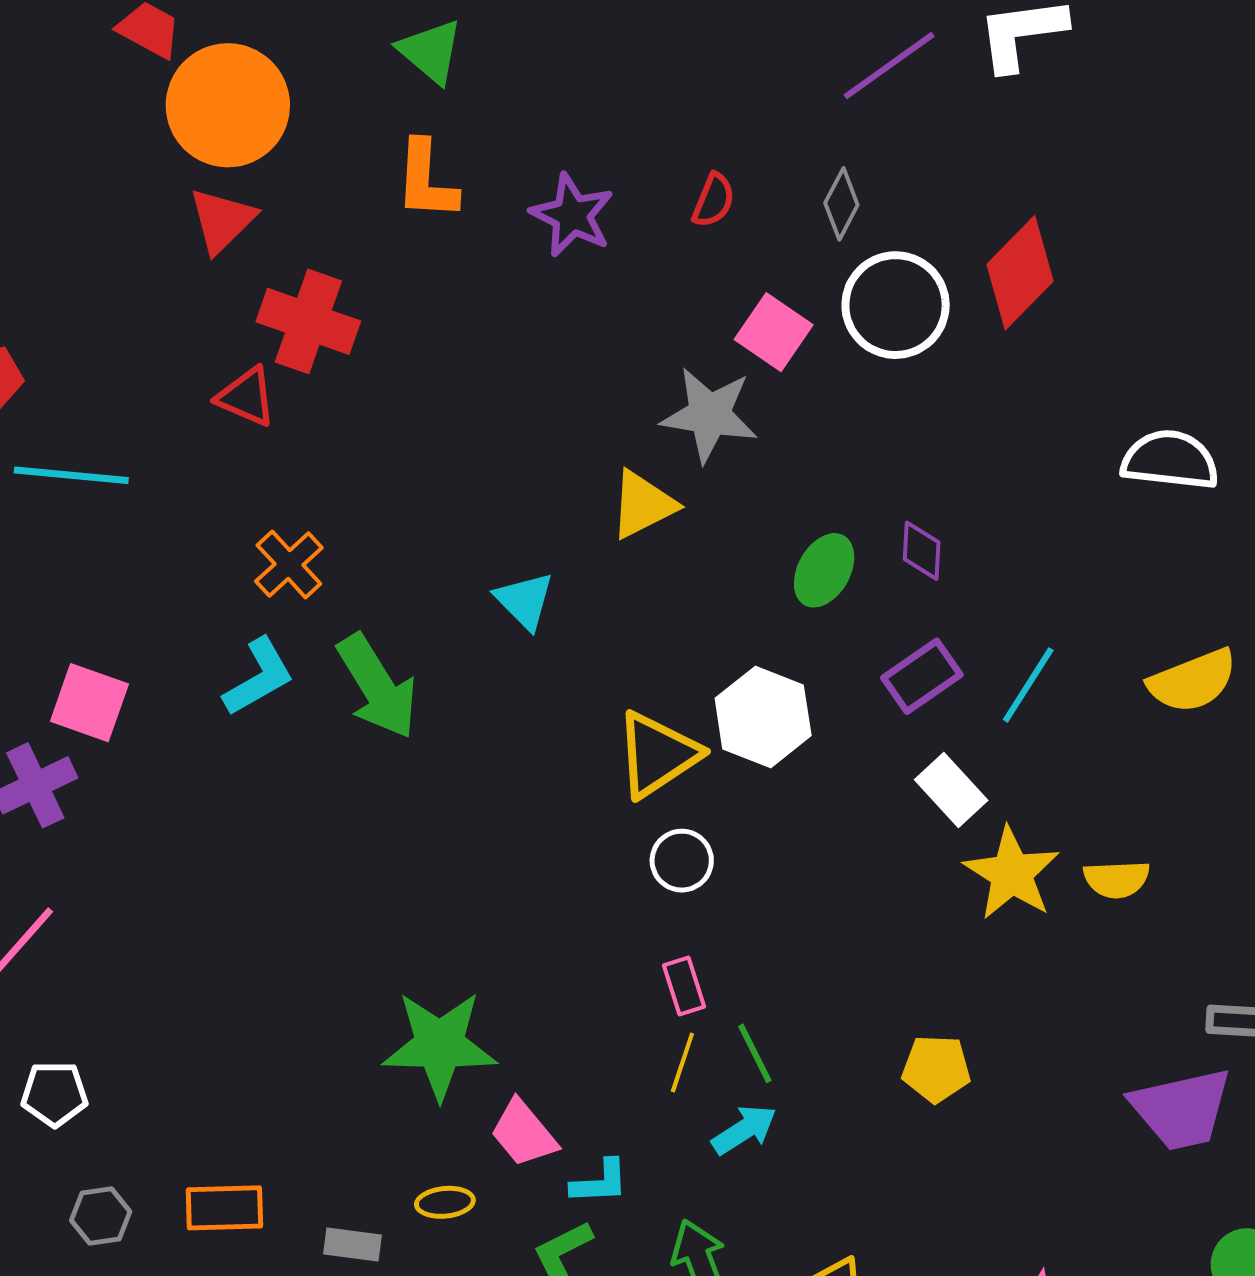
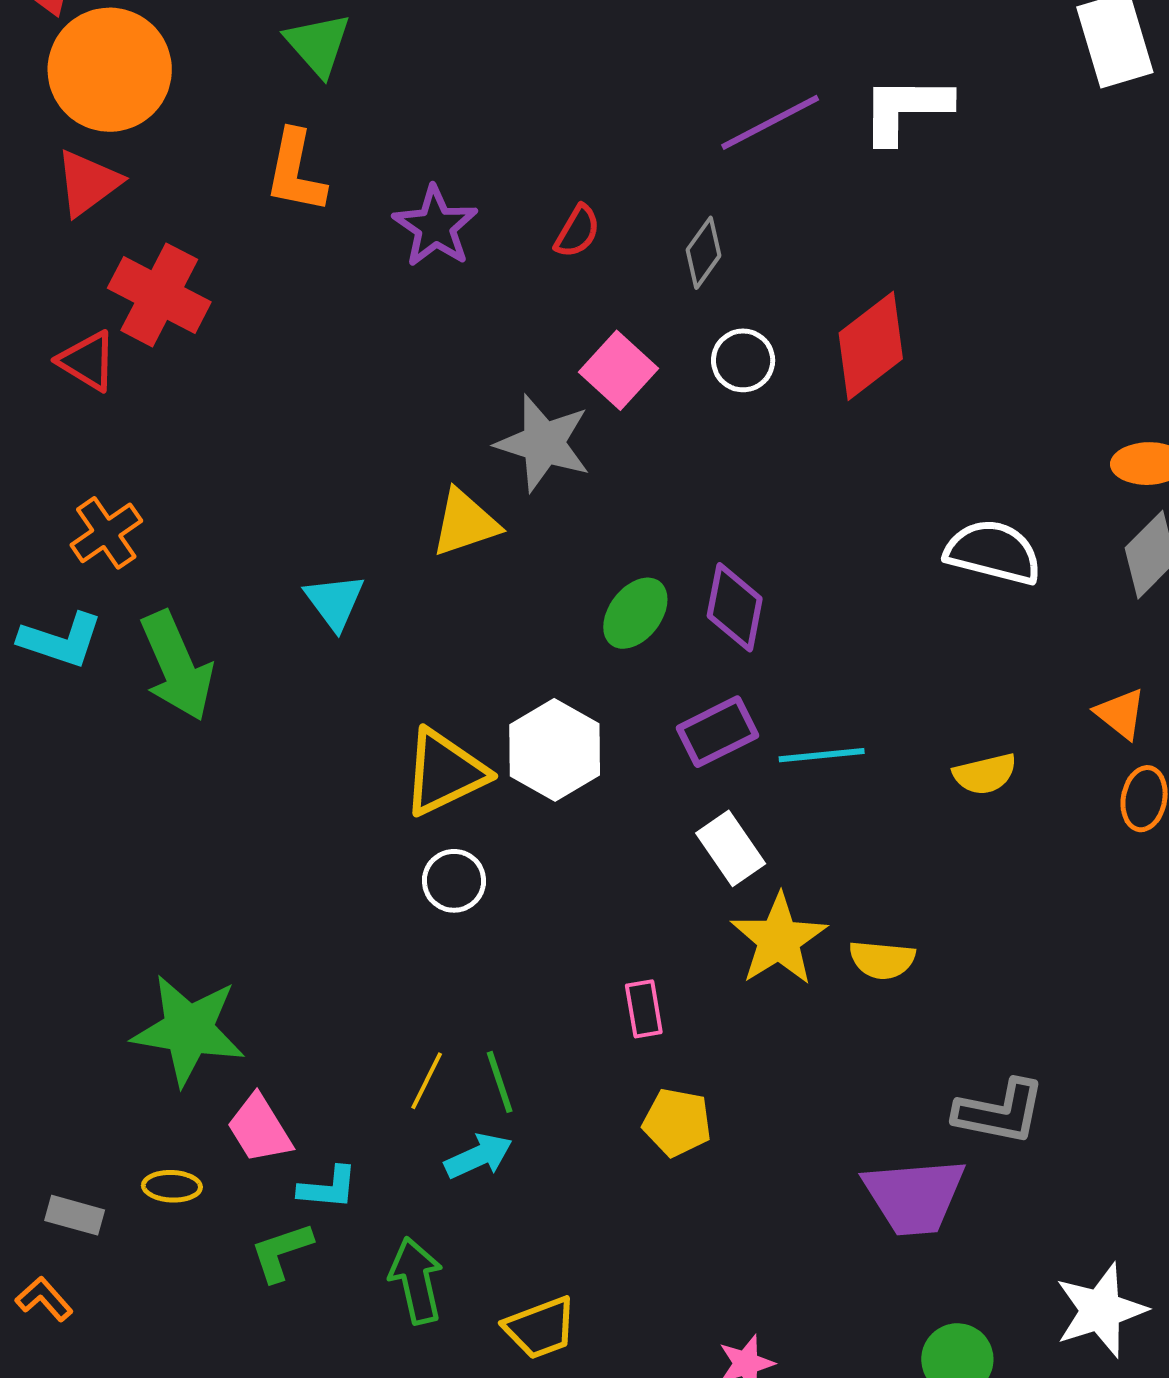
white circle: (896, 305) -> (743, 360), size x0.6
purple diamond: (922, 551) -> (735, 607), size x1.4
cyan L-shape: (259, 677) -> (61, 640), turned 40
yellow semicircle: (1193, 681) -> (985, 774), size x0.7
cyan line: (1028, 685) -> (822, 755), turned 44
pink rectangle: (684, 986) -> (644, 1009), moved

